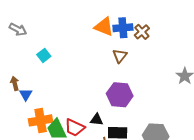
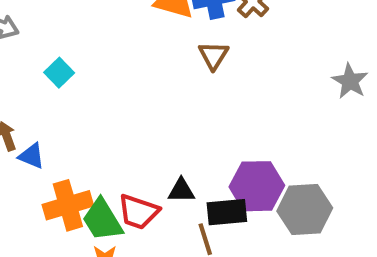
blue triangle: (26, 94) -> (31, 156), turned -32
purple hexagon: (120, 95) -> (257, 186), moved

